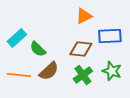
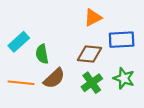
green semicircle: (38, 49) -> (42, 54), turned 36

